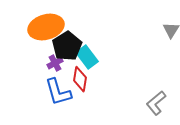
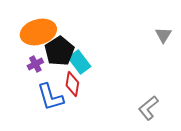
purple cross: (55, 63) -> (35, 64), moved

